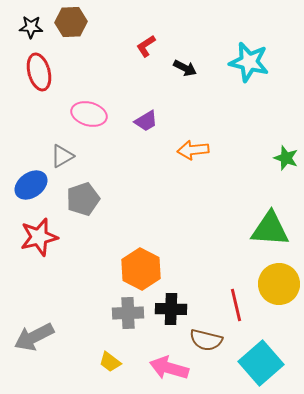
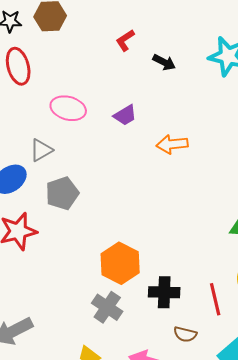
black cross: (171, 309) -> (164, 292), moved
gray cross: (128, 313) -> (107, 307), turned 36
brown semicircle: (206, 340) -> (185, 334), size x0.7

